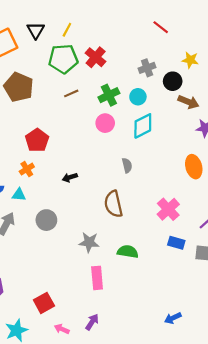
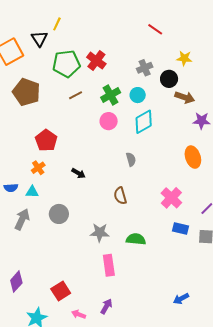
yellow line: (67, 30) -> (57, 24), moved
black arrow: (70, 177) -> (78, 173), turned -128
brown semicircle: (113, 204) -> (120, 196), size x0.7

